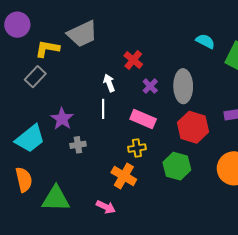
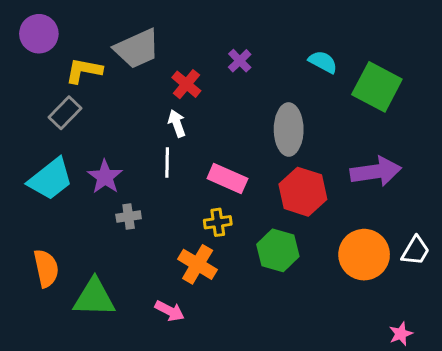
red cross: (133, 60) -> (186, 84), moved
purple cross: (150, 86) -> (240, 61), moved
cyan trapezoid: (30, 139) -> (50, 179), moved

